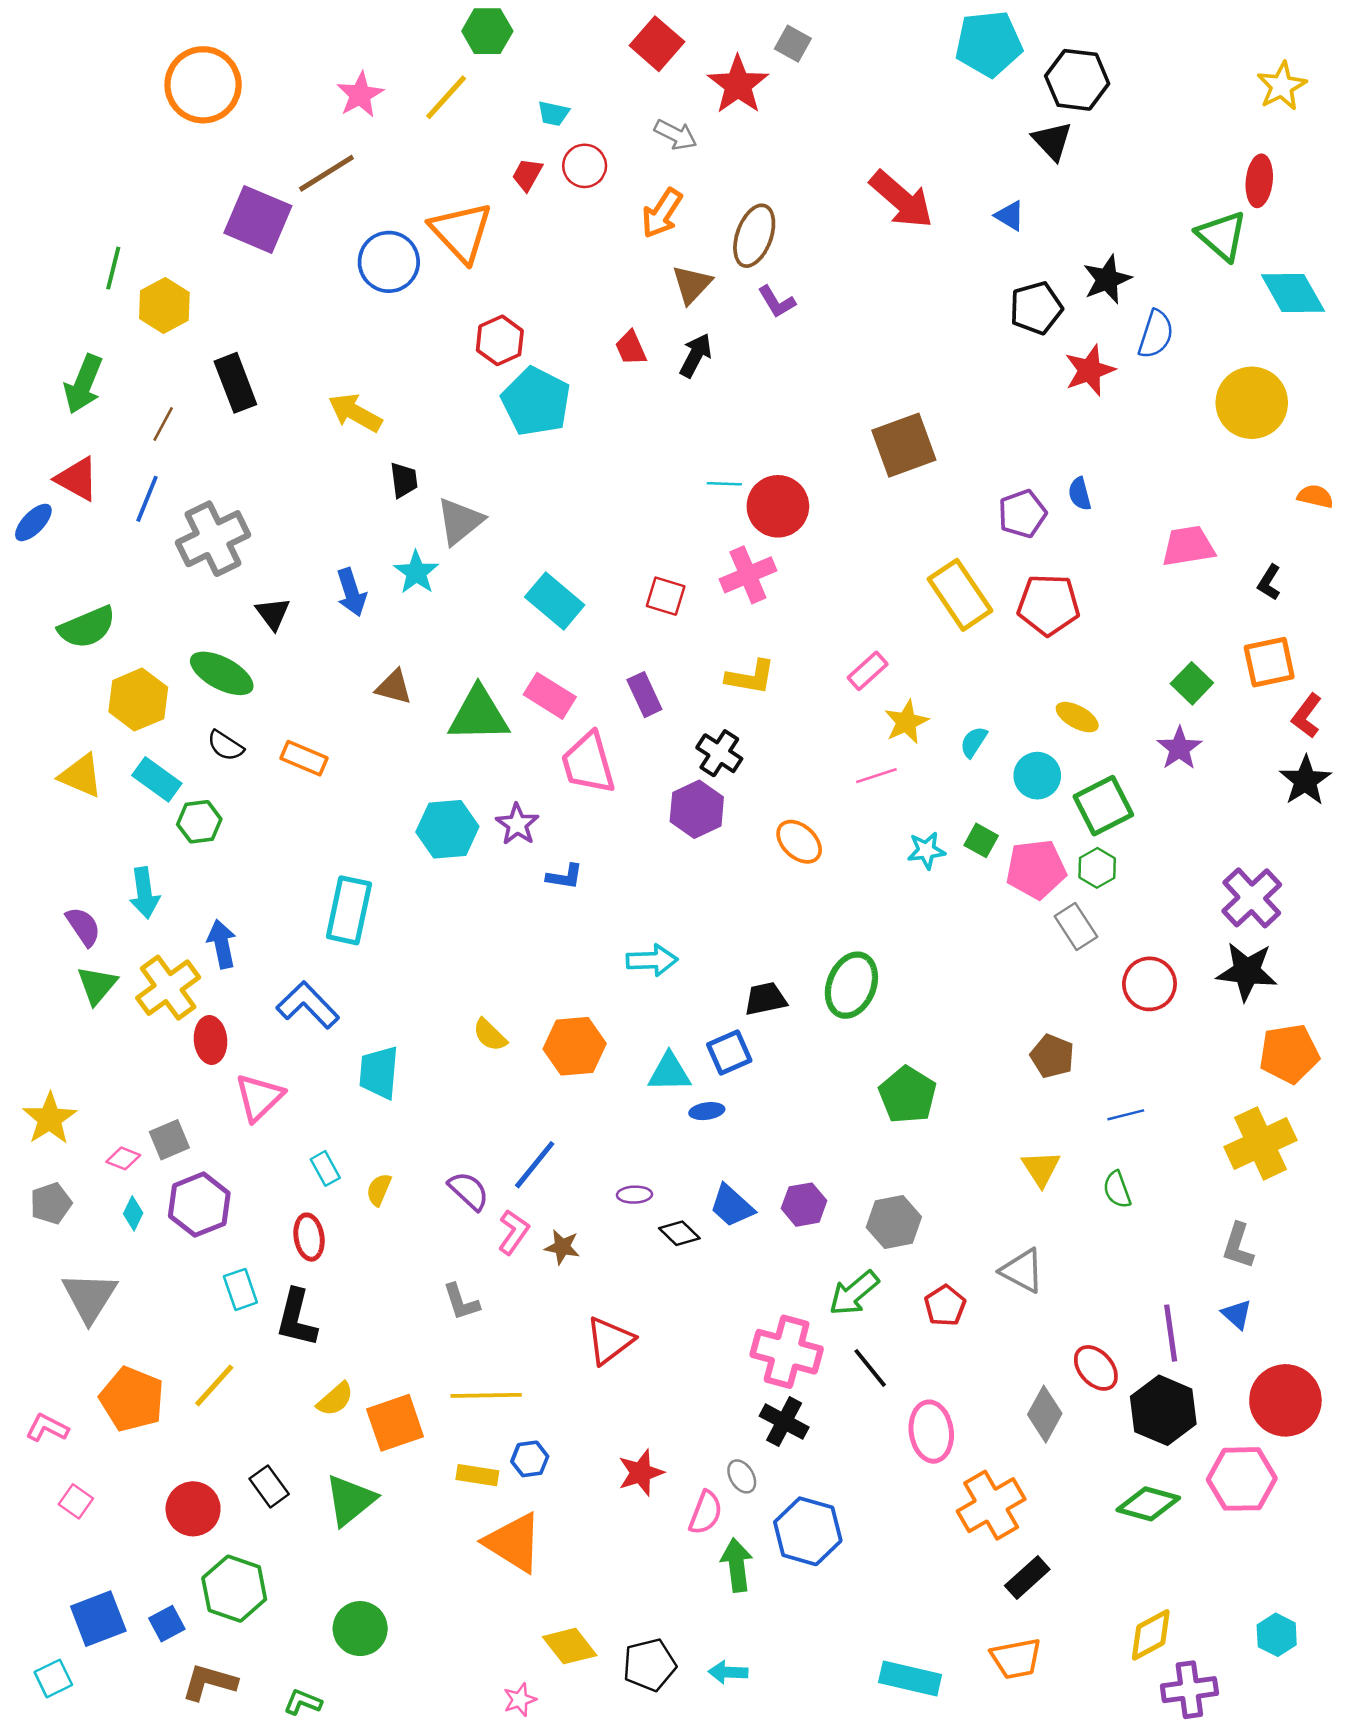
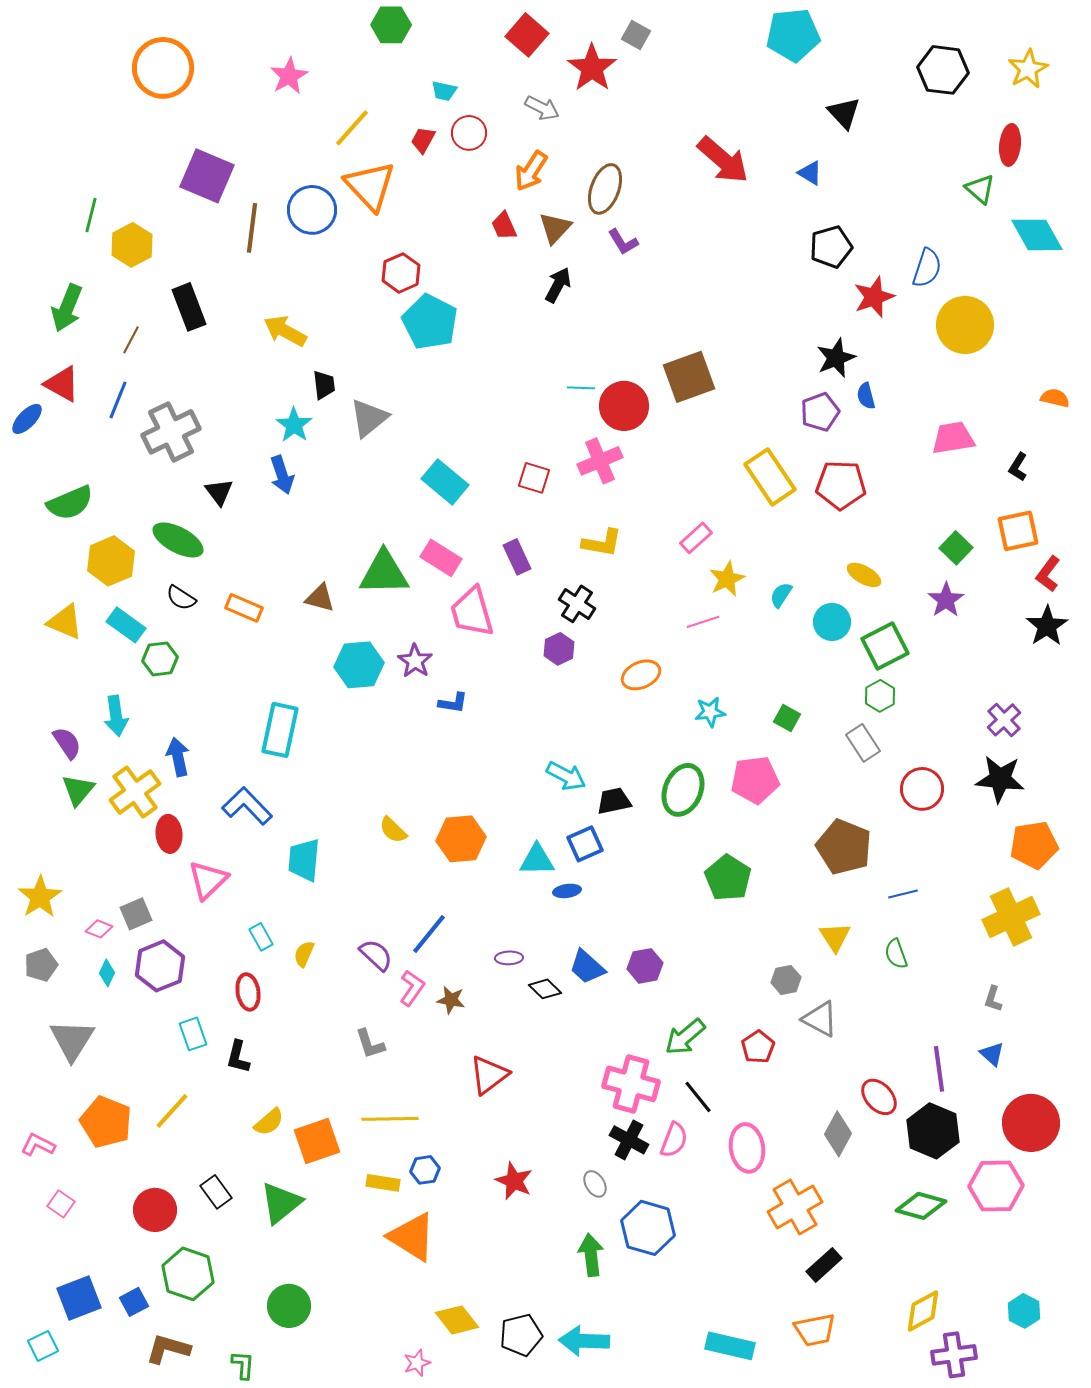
black hexagon: (1077, 80) -> (943, 70), moved
yellow line: (446, 97) -> (352, 128), moved
brown line: (326, 173) -> (252, 228), moved, turned -51
green triangle: (1222, 236) -> (980, 189), size x0.7
black star: (1107, 279) -> (836, 358), moved
red trapezoid: (631, 348) -> (504, 226), moved
yellow circle: (1252, 403) -> (965, 325), moved
brown square: (904, 445) -> (689, 377), moved
cyan star: (416, 572) -> (294, 425), moved
brown triangle: (394, 687) -> (320, 598), moved
purple hexagon: (697, 809) -> (559, 649), size x0.7
green square: (981, 840) -> (787, 718), moved
orange ellipse: (799, 842) -> (641, 675), turned -66
cyan star: (926, 850) -> (710, 712), moved
pink pentagon: (1036, 869) -> (755, 780), moved
purple cross: (1252, 898) -> (1004, 720), size x0.7
cyan arrow: (652, 960) -> (566, 776), moved, turned 30
brown pentagon: (1052, 1056) -> (844, 847), size x1.6
gray hexagon: (894, 1222) -> (786, 980), moved, size x0.7
gray L-shape: (1238, 1246) -> (993, 999), size x0.7
black L-shape: (297, 1318) -> (238, 1057), size x0.7
red star: (641, 1473) -> (514, 1181), turned -30
pink semicircle: (706, 1513) -> (674, 1140), moved
cyan arrow: (728, 1672) -> (584, 1341), size x1.6
green L-shape: (303, 1702) -> (243, 1365), turned 72

